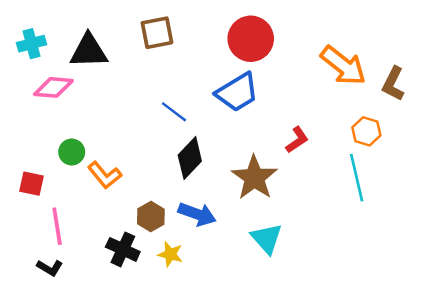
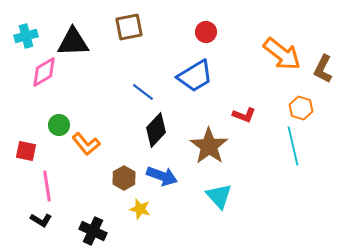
red circle: (251, 39) -> (206, 32), size x0.6
pink diamond: (53, 87) -> (44, 72), turned -36
red L-shape: (297, 140) -> (244, 115), turned 55
black cross: (123, 249) -> (93, 231), moved

